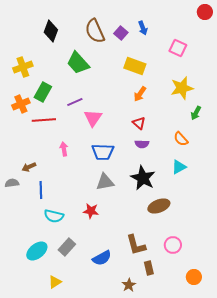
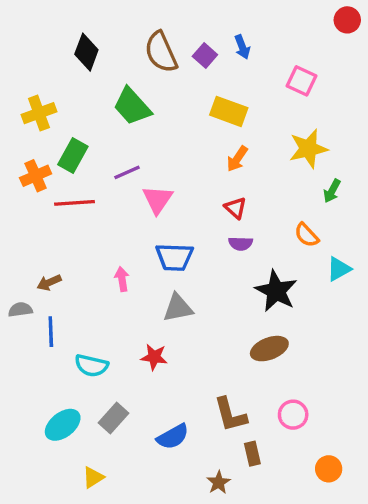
pink arrow: (64, 149) -> (122, 279), moved
cyan triangle: (179, 167) -> (339, 269), moved
black star: (143, 178) -> (276, 291), moved
blue line: (41, 190) -> (51, 332), moved

